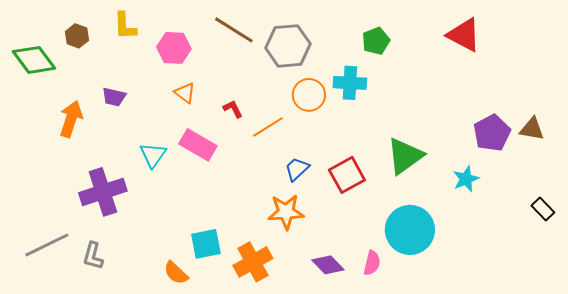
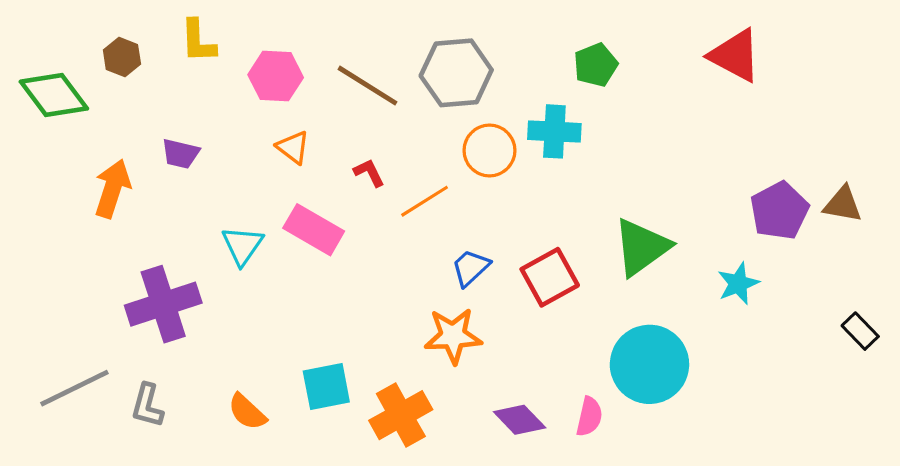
brown line: (234, 30) -> (368, 86), moved
orange semicircle: (176, 273) -> (247, 412), moved

